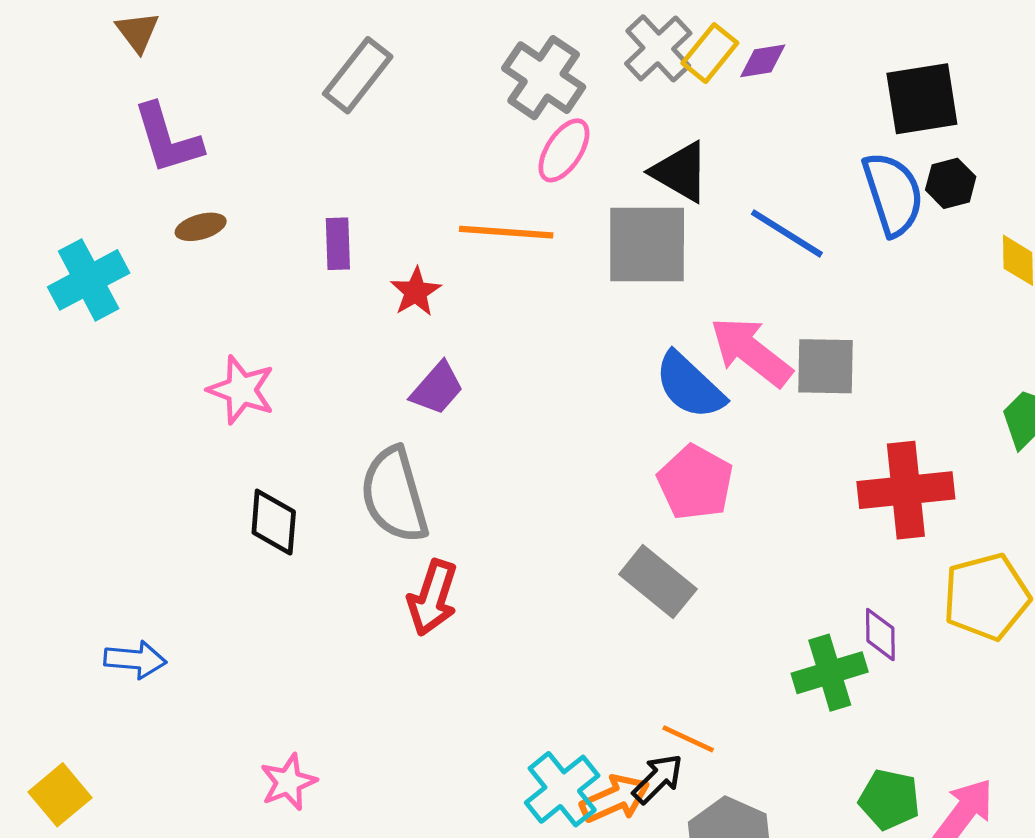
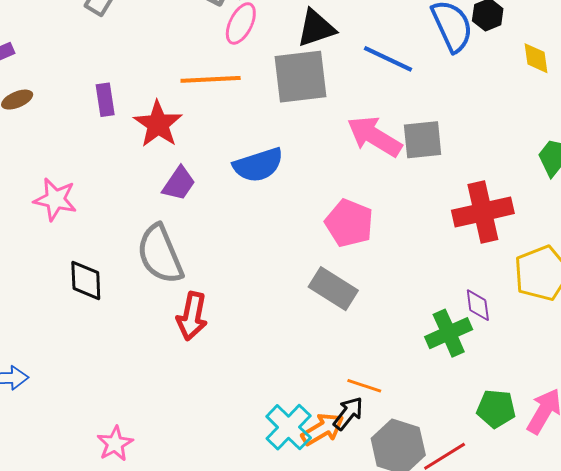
black triangle: (680, 172) -> (316, 28), turned -42
red star: (416, 292) -> (158, 124), size x1.5
blue semicircle: (690, 386) -> (258, 165), moved, turned -54

